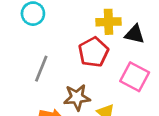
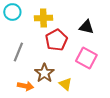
yellow cross: (109, 22) -> (43, 18), moved
brown star: (77, 97) -> (44, 73), turned -30

